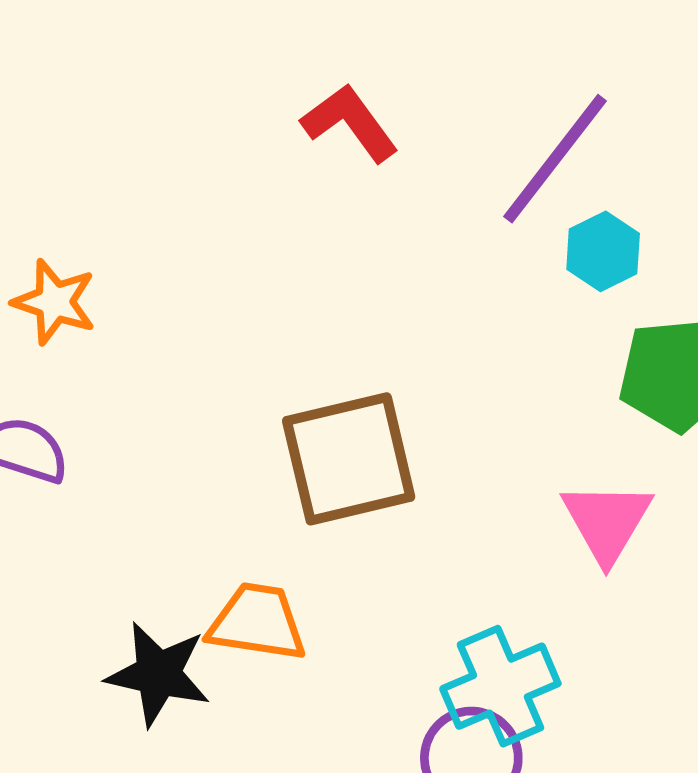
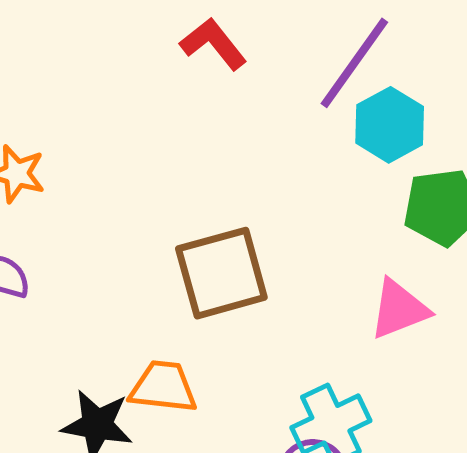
cyan hexagon: (603, 251) -> (390, 125), size x1.4
pink triangle: (607, 522) -> (399, 309), turned 40

